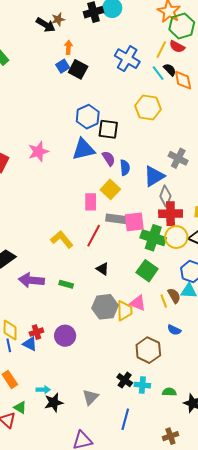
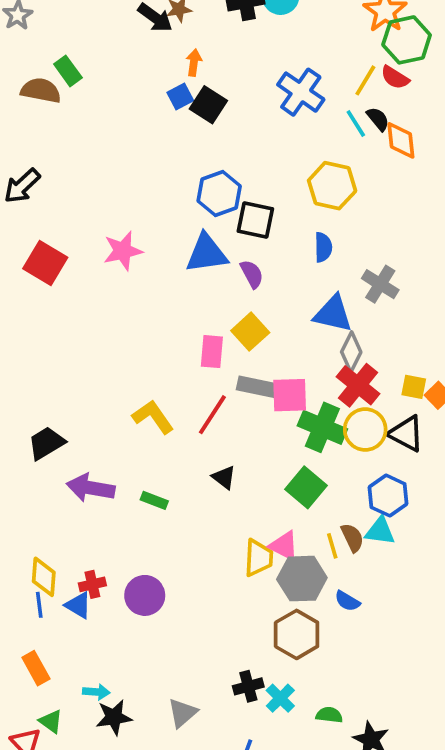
blue semicircle: (125, 168) -> (323, 247), moved
blue triangle: (154, 176) -> (333, 314), turned 40
red cross: (171, 214) -> (358, 385), turned 35
gray hexagon: (105, 307) -> (302, 579), moved
black cross: (125, 380) -> (248, 686), turned 35
cyan cross: (142, 385) -> (280, 698), turned 35

